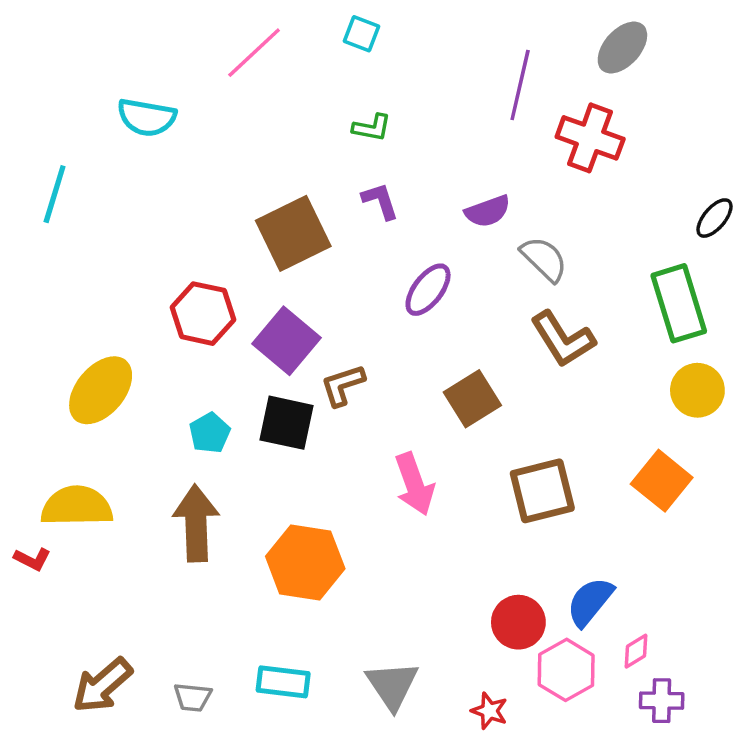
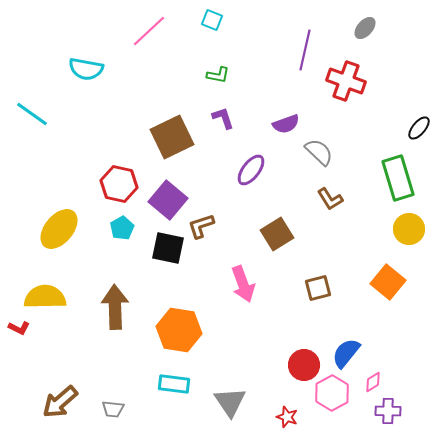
gray ellipse: (622, 47) -> (365, 28), size x0.7
cyan line: (55, 194) -> (32, 114), turned -72
brown L-shape: (563, 339) -> (330, 199), size x0.7
cyan pentagon: (210, 433) -> (122, 228), moved
brown square: (542, 491) -> (318, 288), size x0.7
cyan rectangle: (283, 682) -> (174, 384), moved

